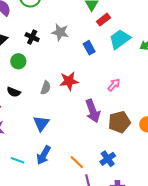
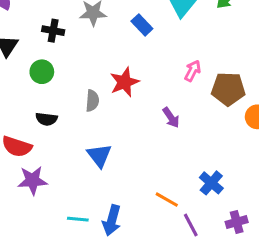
purple arrow: (93, 111) -> (171, 118), size x0.6
brown pentagon: (119, 122) -> (228, 89), moved, turned 30
blue arrow: (44, 155) -> (112, 220), moved

